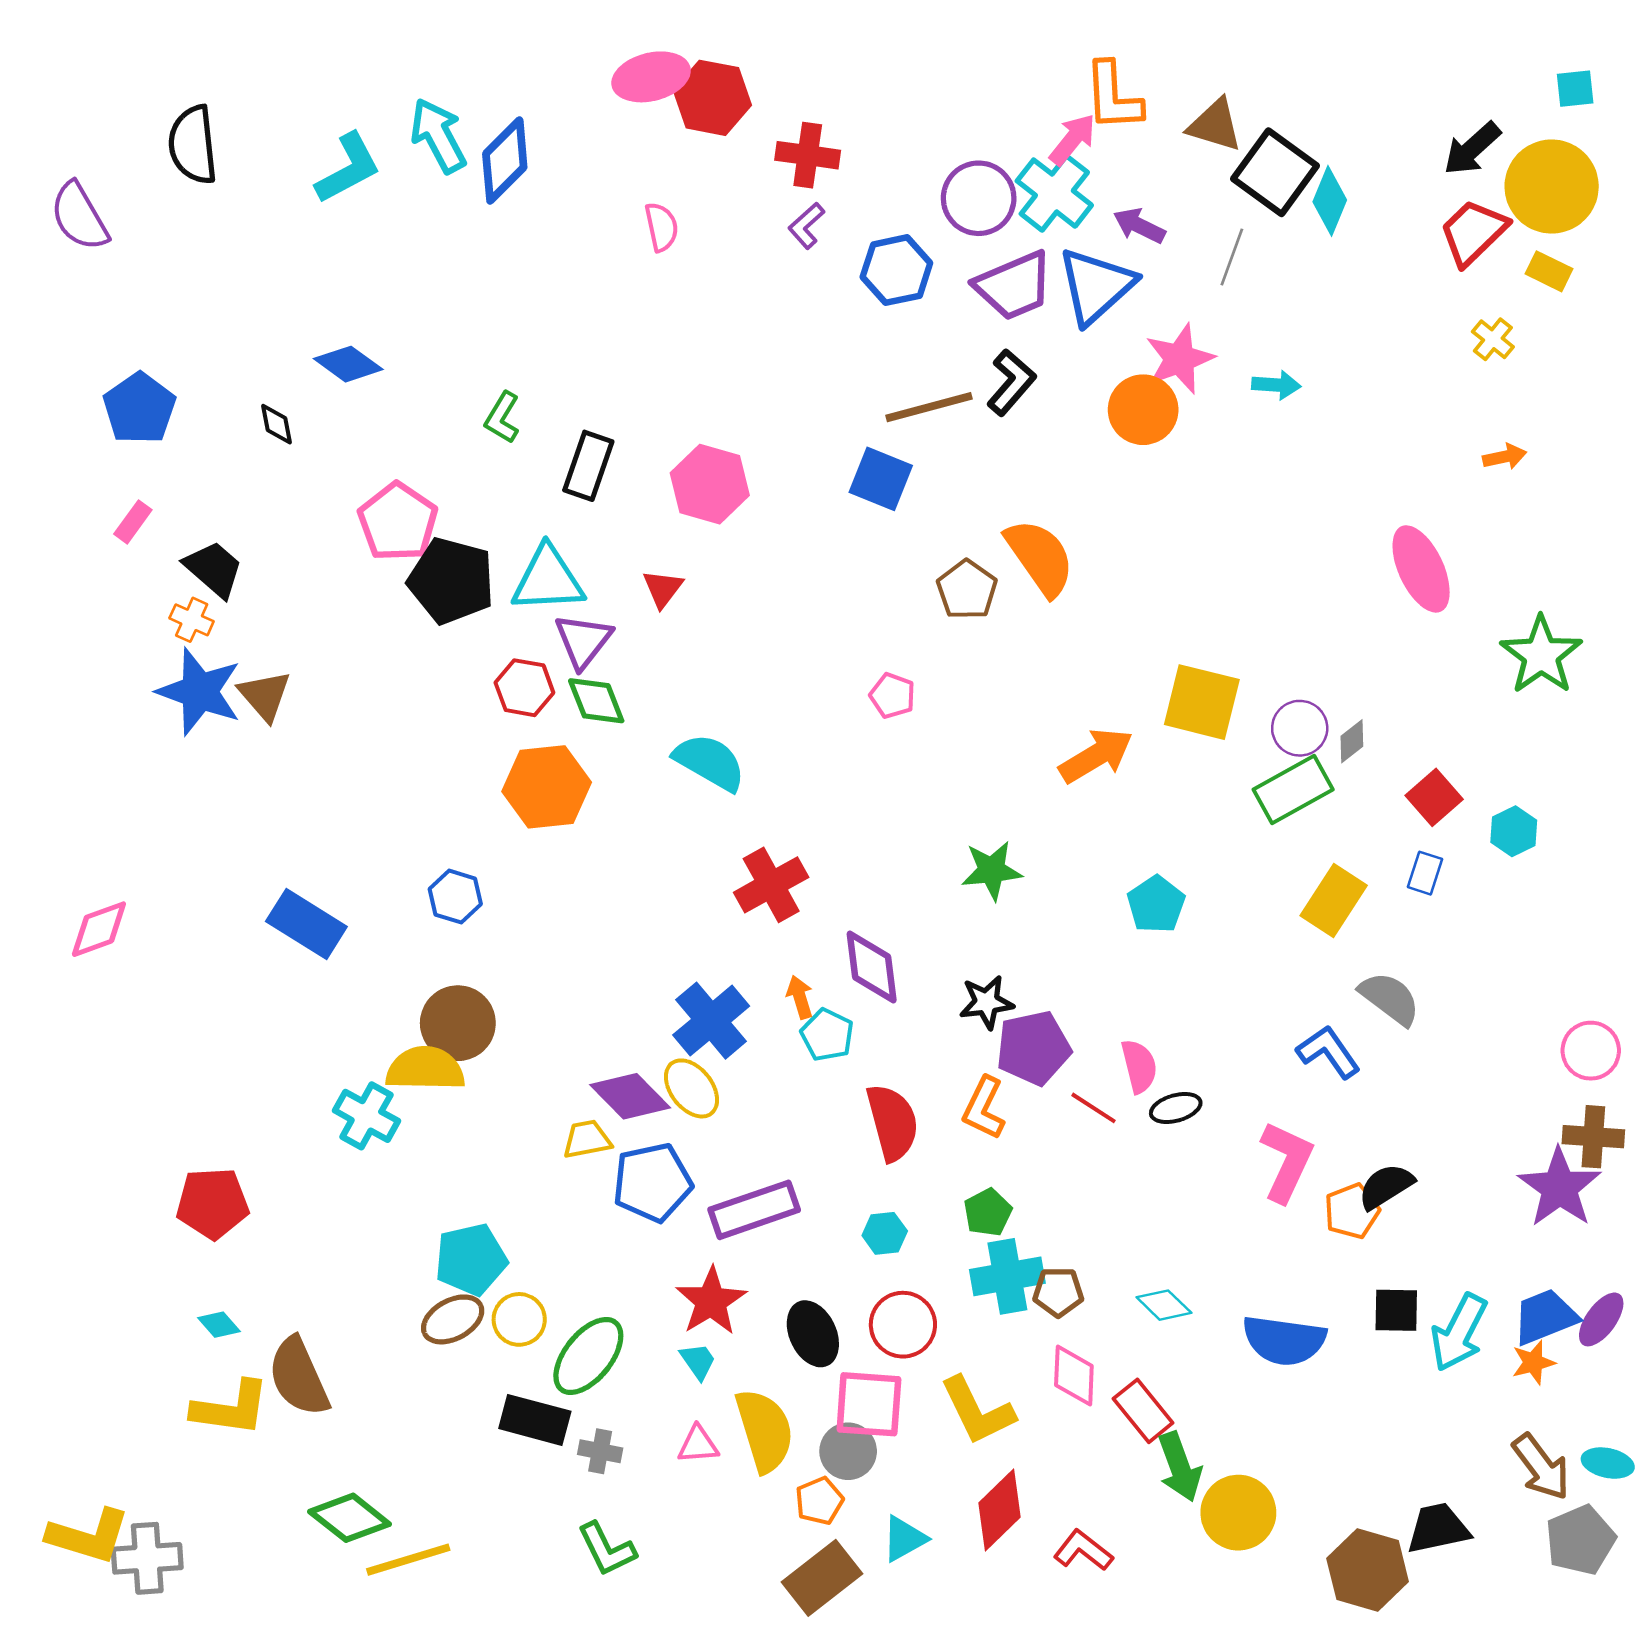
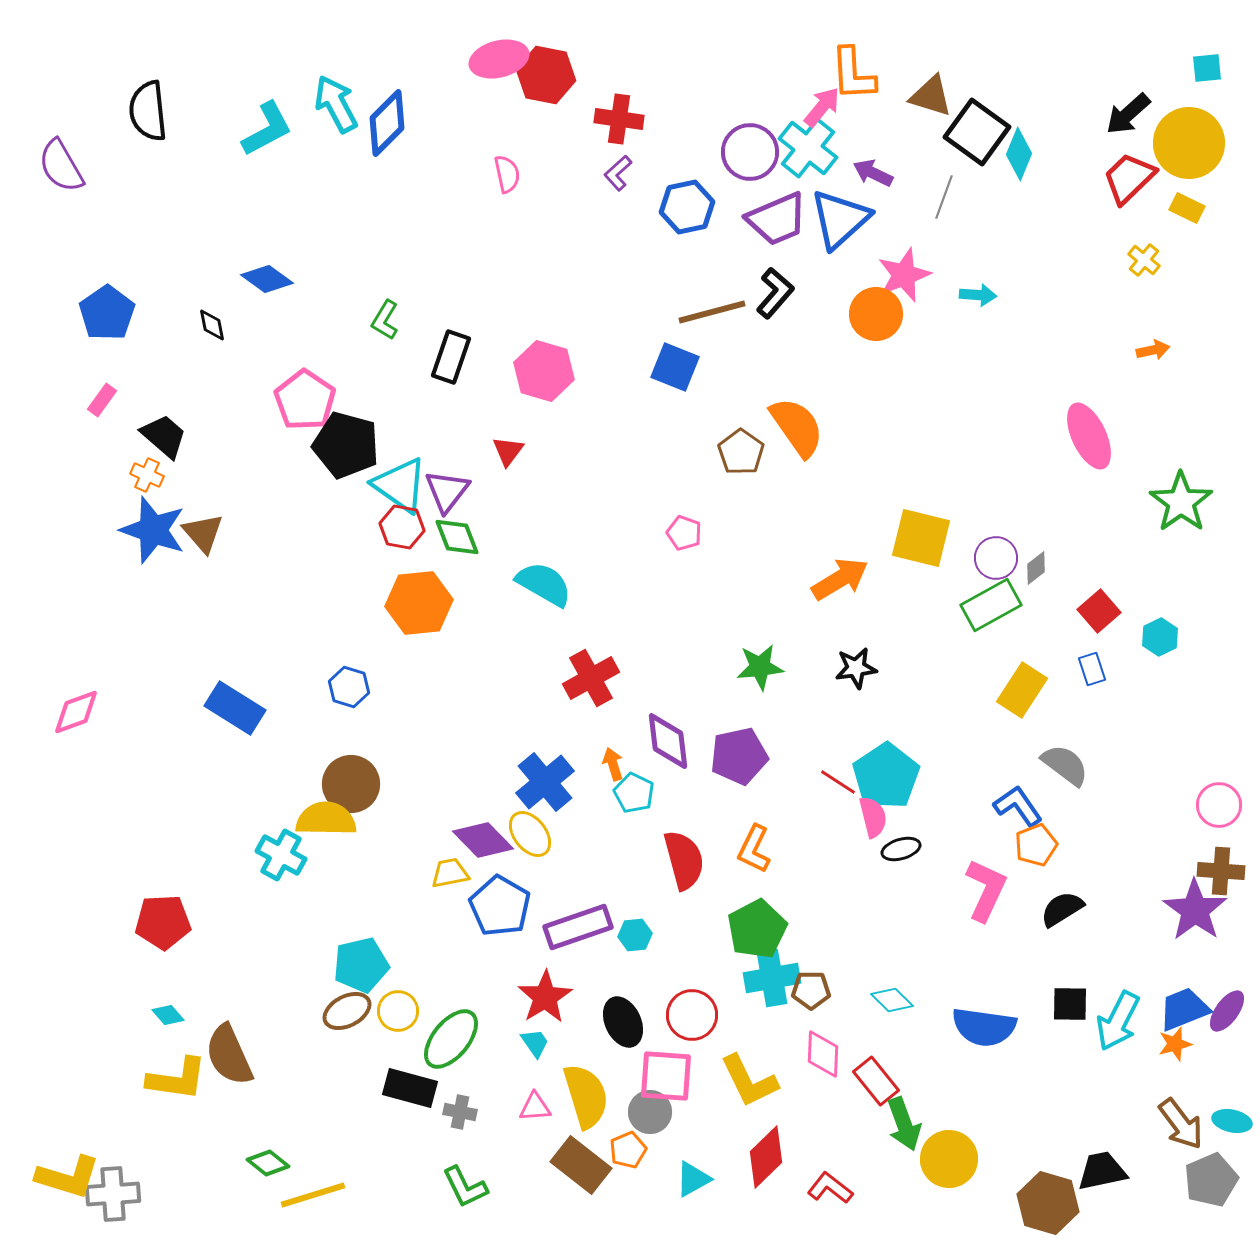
cyan triangle: (548, 579) -> (400, 485), moved, turned 38
blue rectangle: (1425, 873) -> (1092, 669), turned -36
cyan pentagon: (1156, 904) -> (886, 776), moved, size x1.5
black star: (986, 1002) -> (856, 668), moved
purple pentagon: (1033, 1048) -> (739, 756), moved
red line: (1093, 1108) -> (838, 782), moved
blue pentagon: (652, 1182) -> (500, 906), turned -30
orange pentagon: (1352, 1211) -> (1036, 845), moved
green pentagon: (988, 1212) -> (757, 929), size x1.6
cyan hexagon: (885, 1233) -> (635, 935), moved
green diamond: (350, 1518) -> (268, 1163), size x0.7
brown rectangle: (822, 1578) -> (581, 1165), moved, turned 76

